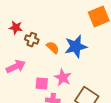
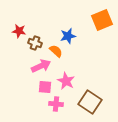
blue star: (76, 47) -> (68, 36), moved, size x0.7
pink arrow: (16, 67) -> (41, 66), moved

